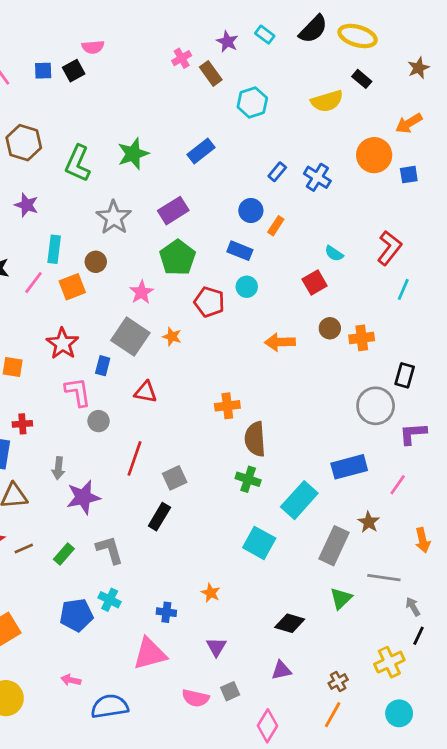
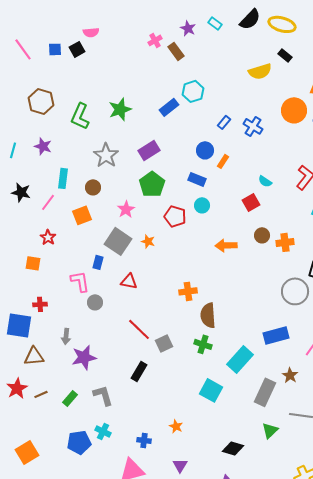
cyan hexagon: (252, 102) -> (193, 91), moved
orange square: (72, 287) -> (82, 215), moved
red star: (63, 344) -> (48, 237), moved, size x0.7
red line: (135, 458) -> (139, 329), moved, turned -65
gray square: (175, 478) -> (164, 343), moved

